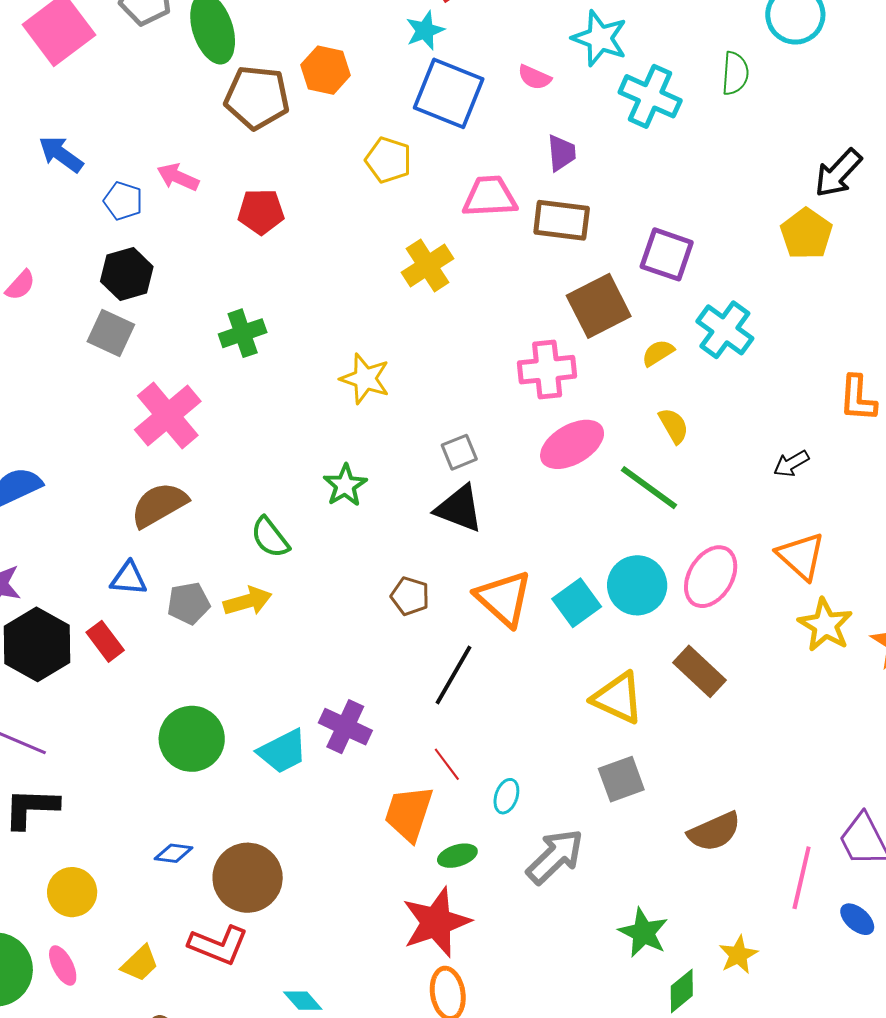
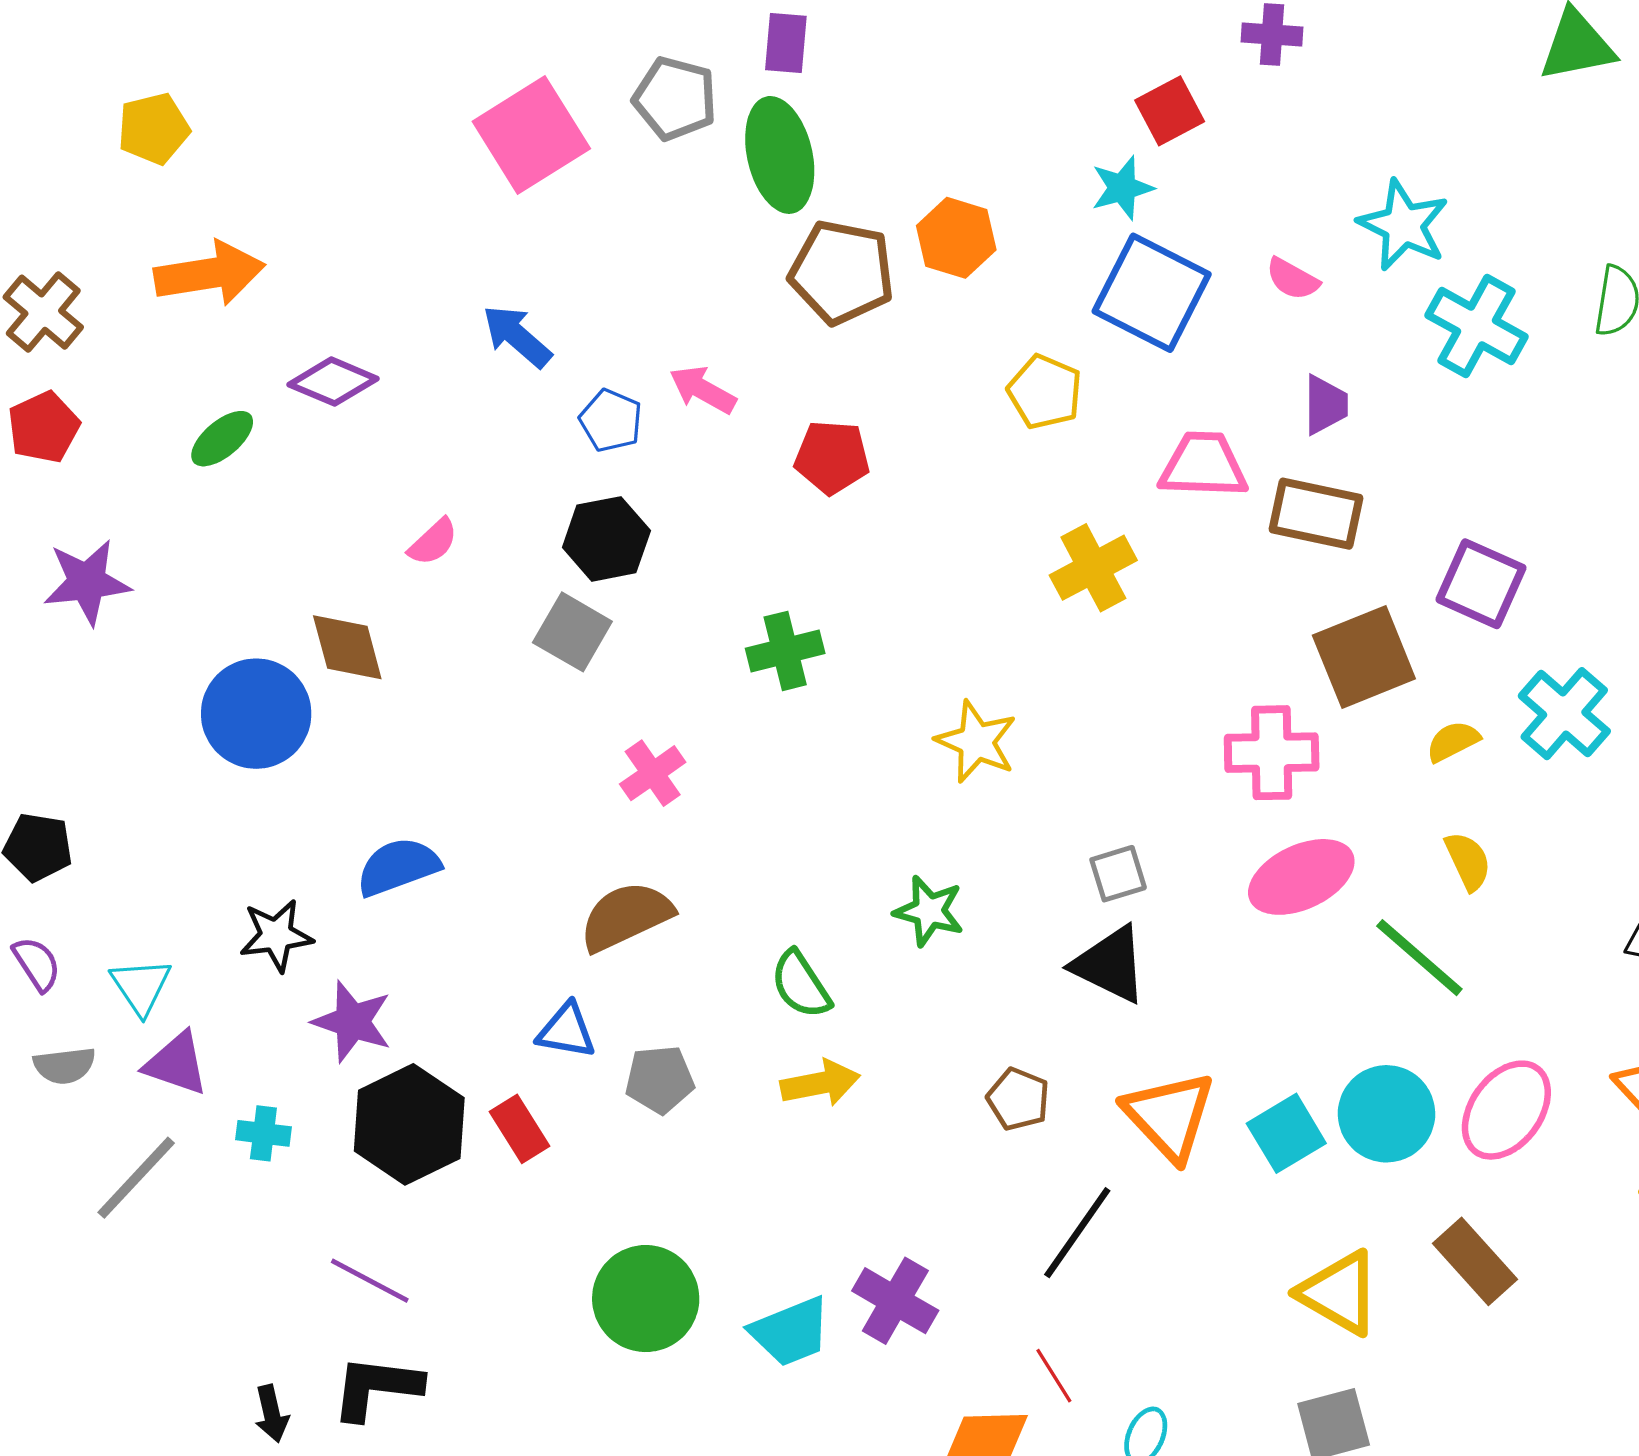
pink cross: (168, 415) -> (653, 773), size x0.6
green star: (345, 485) -> (929, 911), turned -30
yellow arrow: (248, 601) -> (820, 1083), moved

